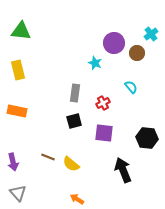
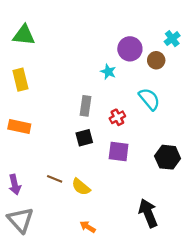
cyan semicircle: (131, 87) -> (149, 99), size x1.5
black arrow: (123, 170) -> (148, 213), moved
gray triangle: (18, 193) -> (20, 220), size x1.4

